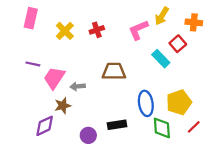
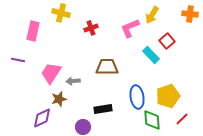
pink rectangle: (31, 18) -> (33, 31), moved
orange cross: (194, 22) -> (190, 14), moved
yellow cross: (65, 31) -> (61, 13), moved, turned -30
purple line: (33, 64) -> (18, 60), moved
black rectangle: (117, 125) -> (103, 109), moved

